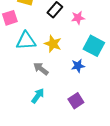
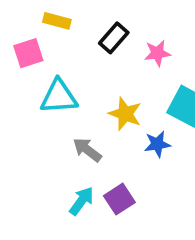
yellow star: (53, 44) -> (125, 114), moved
purple square: (76, 101) -> (119, 199), moved

